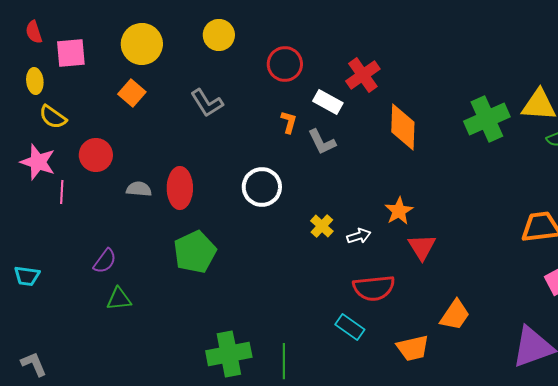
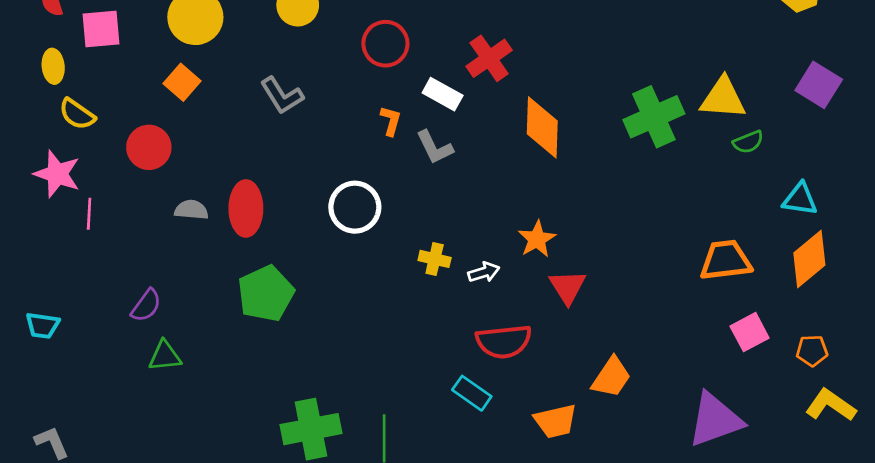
red circle: (96, 155) -> (149, 147), moved
yellow cross: (322, 226) -> (435, 259), turned -30

